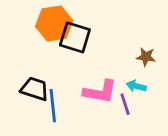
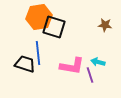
brown star: (146, 57) -> (105, 25), moved
blue line: (53, 106) -> (38, 53), moved

